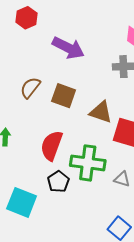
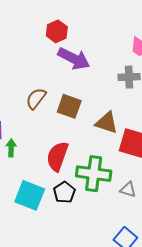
red hexagon: (27, 18) -> (57, 31), moved
cyan square: (22, 202) -> (30, 195), moved

